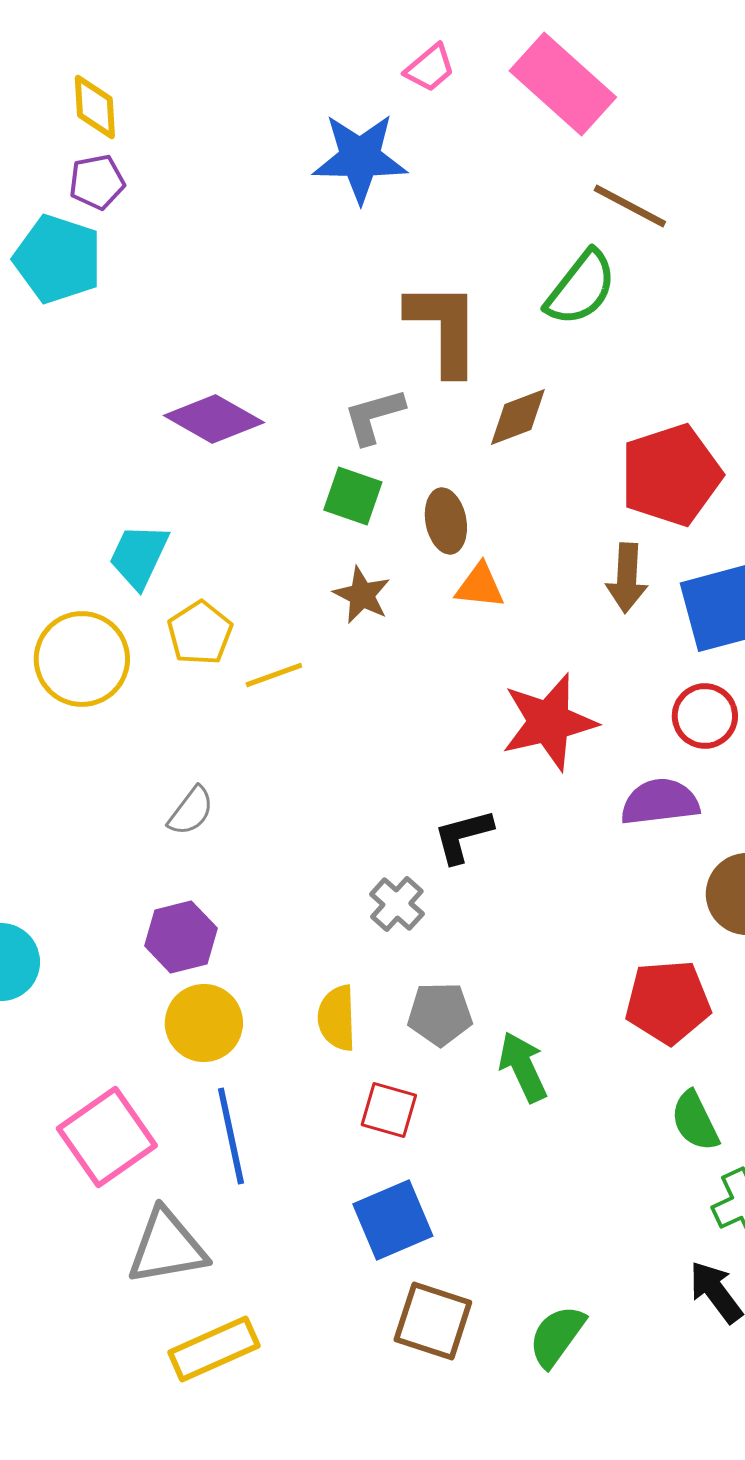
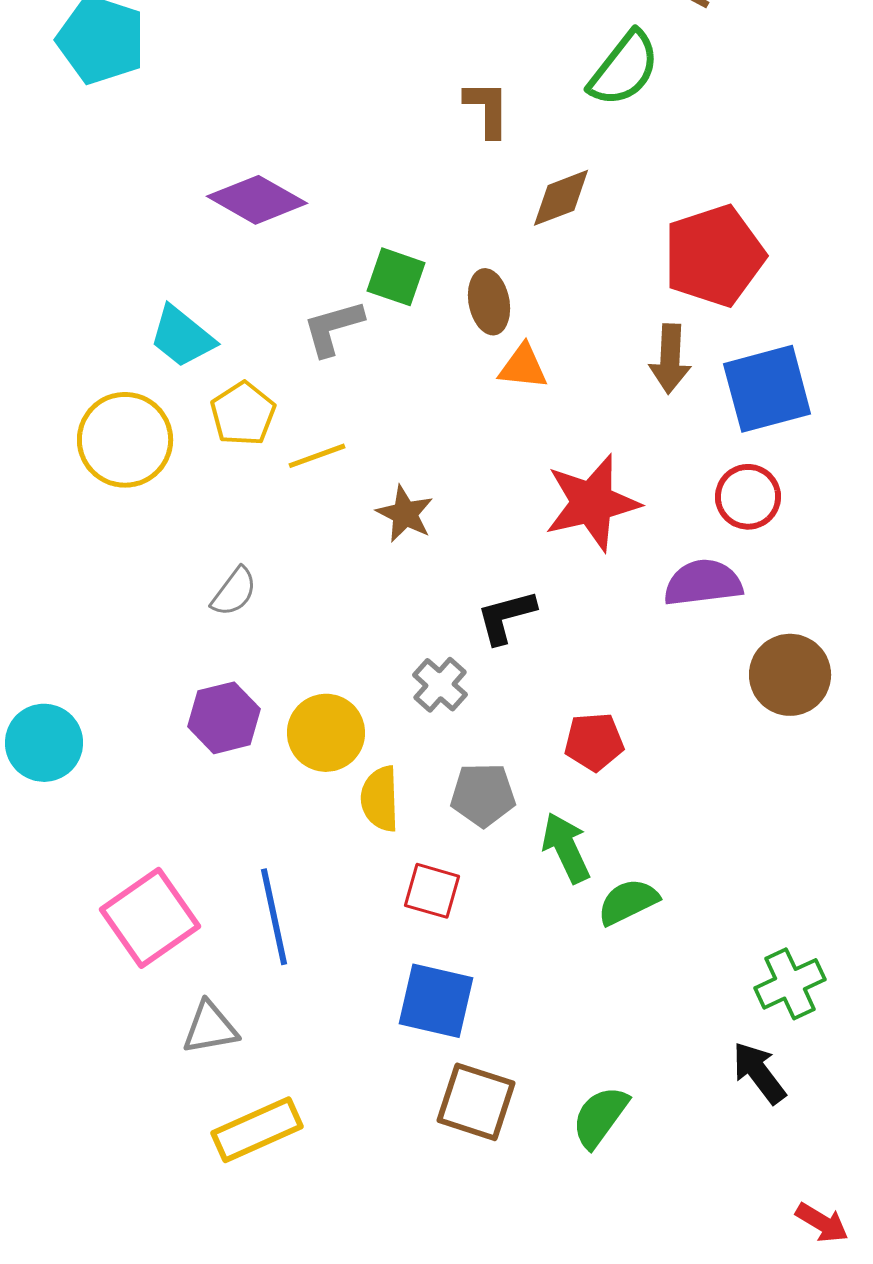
brown L-shape: (444, 328) -> (487, 109), size x0.6
gray L-shape: (374, 416) -> (333, 328), moved
cyan trapezoid: (139, 556) -> (182, 337), turned -76
brown star: (362, 595) -> (405, 514), moved
red pentagon: (668, 1002) -> (594, 742), moved, size x0.7
yellow circle: (204, 1023) -> (326, 733), moved
green semicircle: (695, 1121) -> (628, 902), moved, turned 90
blue square: (393, 1220) -> (436, 1001), turned 36
gray triangle: (167, 1247) -> (210, 1028), size x0.7

